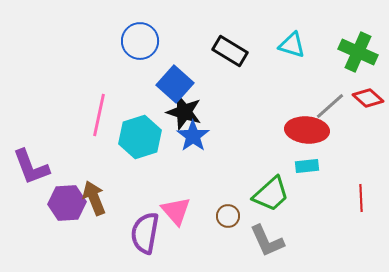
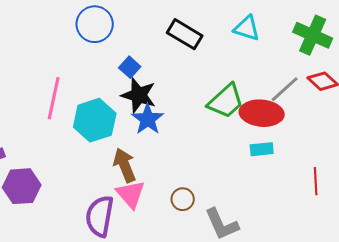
blue square: (175, 84) -> (130, 67), size x0.6
green trapezoid: (271, 194) -> (226, 101), moved
brown arrow: (94, 198) -> (125, 165), moved

